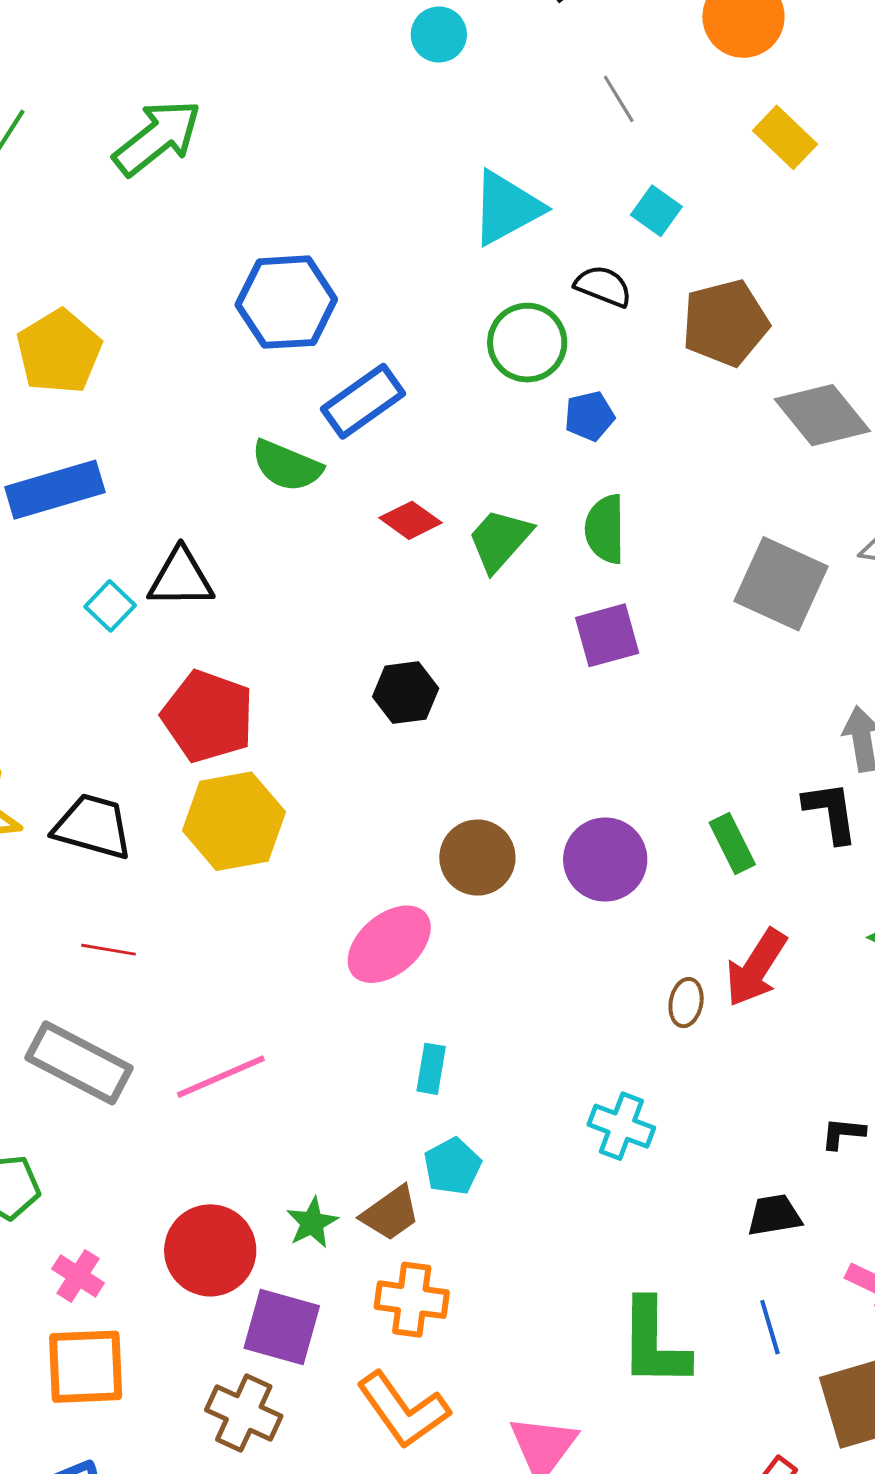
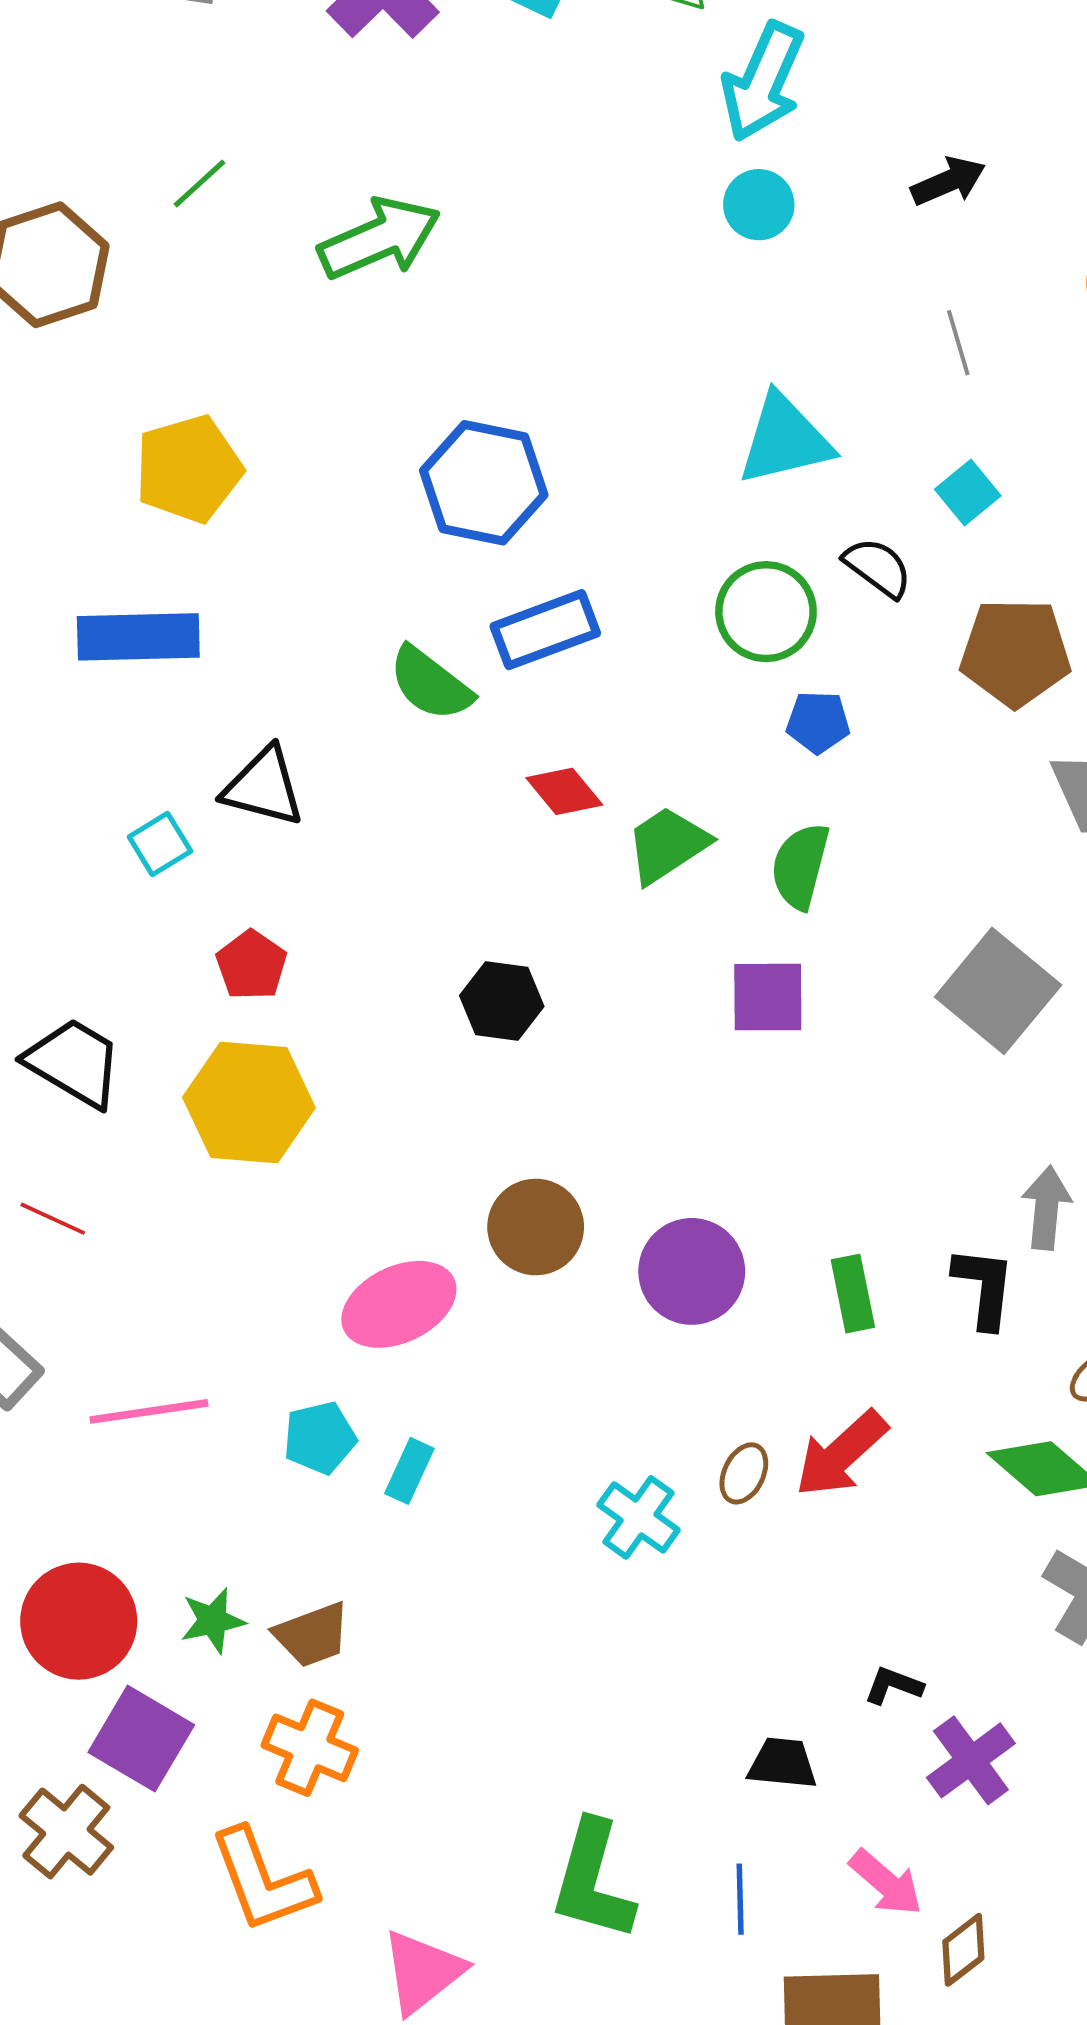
cyan square: (110, 606) -> (160, 844), moved
red pentagon: (208, 716) -> (252, 965), size x0.6
cyan cross: (621, 1126) -> (639, 1517), moved
cyan pentagon: (452, 1166) -> (320, 1438), moved

